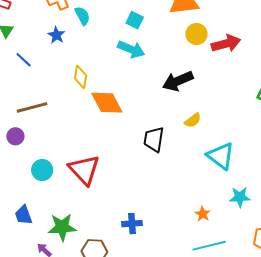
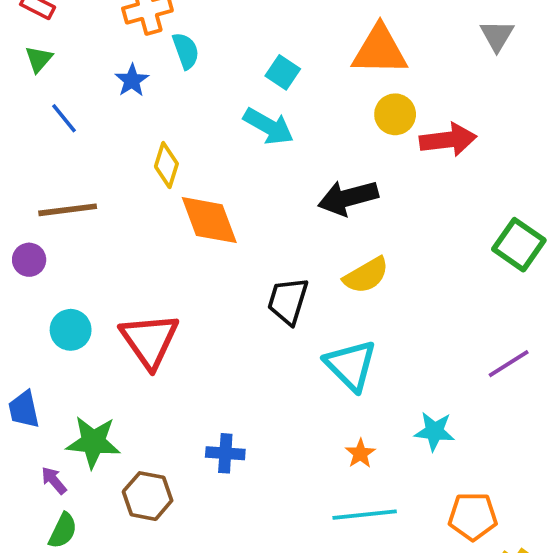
yellow semicircle: (193, 120) -> (366, 275), size x1.4
cyan triangle: (221, 156) -> (351, 365), moved

